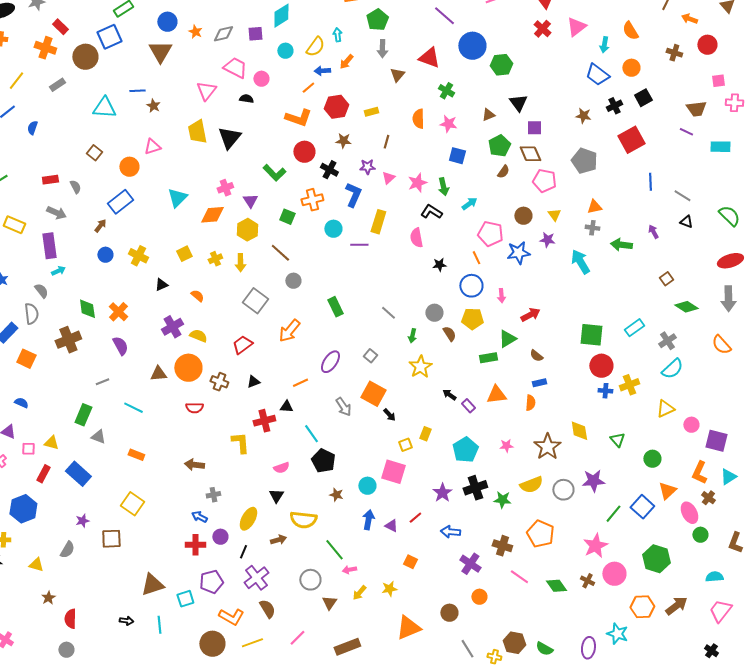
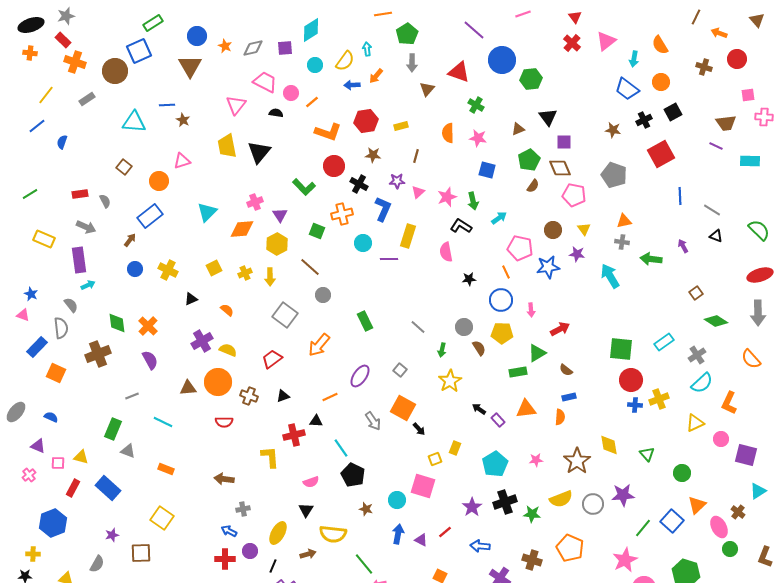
red rectangle: (60, 27) -> (63, 40), moved
orange line: (308, 88) -> (312, 102), moved
orange L-shape: (699, 473) -> (729, 403), moved

